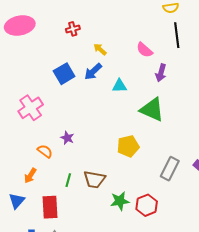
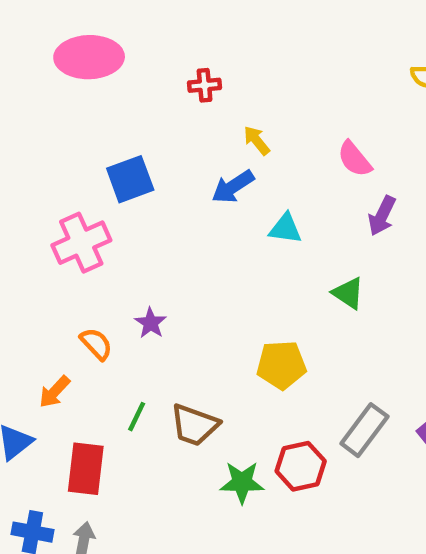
blue square: (64, 74) -> (130, 179), moved
green triangle: (152, 109) -> (348, 293), size x0.6
red hexagon: (147, 205) -> (301, 466), moved

